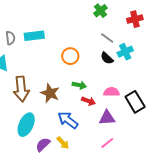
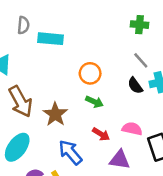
green cross: (100, 11) -> (140, 25), turned 32
gray semicircle: (10, 38) -> (23, 25), moved
green arrow: (79, 85) -> (94, 102), moved
brown arrow: (21, 89) -> (20, 102), turned -35

